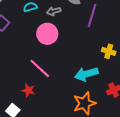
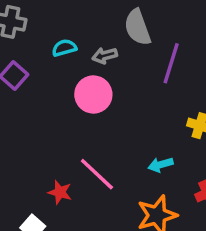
pink line: (40, 68) -> (97, 174), moved
cyan arrow: (86, 74) -> (161, 165), size x0.6

